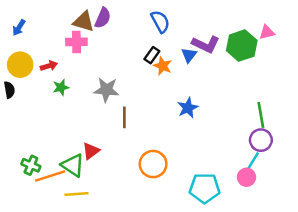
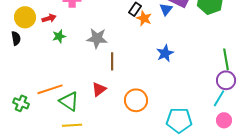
red triangle: (91, 151) -> (99, 89), moved
green cross: (31, 165) -> (21, 103), moved
orange line: (50, 176) -> (50, 89), moved
pink circle: (246, 177) -> (224, 120), moved

